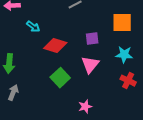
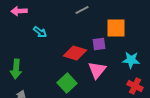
orange square: (122, 23) -> (116, 28), moved
red diamond: (55, 46) -> (75, 53), moved

